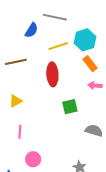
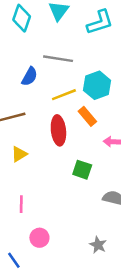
orange rectangle: (90, 64) -> (87, 116), moved
yellow triangle: (16, 101) -> (19, 154), moved
green square: (70, 107) -> (82, 170), turned 35

